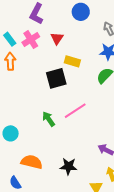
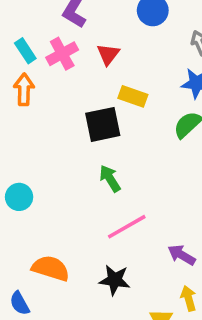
pink line: (75, 111) -> (127, 227), moved
green arrow: (49, 119) -> (110, 178), moved
cyan circle: (11, 133) -> (19, 197), moved

